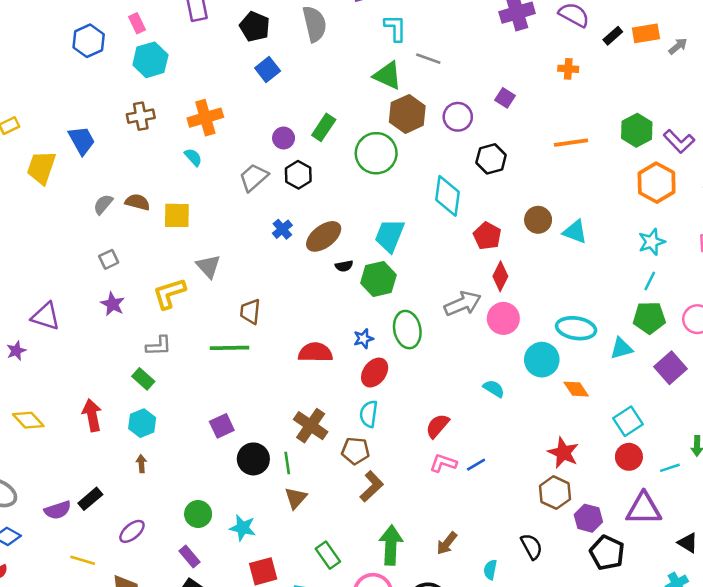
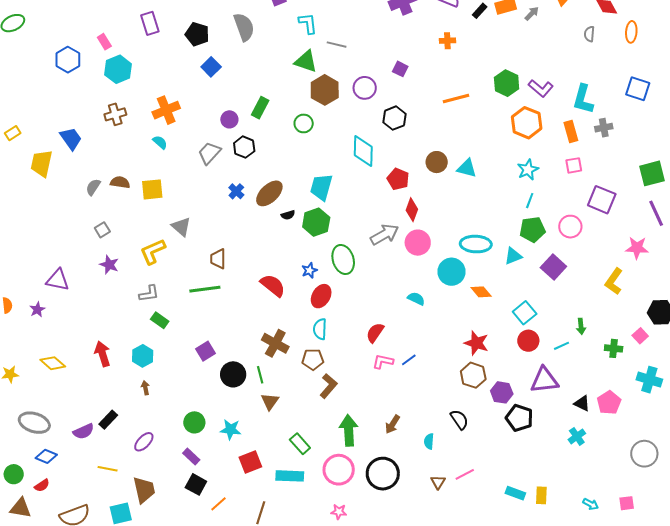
green circle: (376, 153) -> (304, 123), size x0.6
red semicircle: (315, 352) -> (273, 285), turned 44
green rectangle: (143, 379) -> (160, 320), moved

